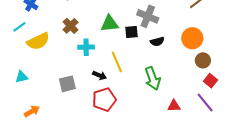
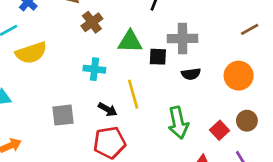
gray cross: (148, 16) -> (183, 38), turned -30
brown cross: (71, 26) -> (92, 22), moved
brown circle: (203, 60) -> (247, 121), moved
red square: (210, 81) -> (219, 130), moved

